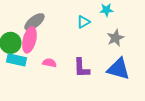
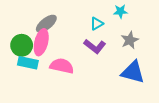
pink semicircle: (49, 63) -> (62, 66), size x1.6
purple L-shape: (81, 68) -> (95, 46), moved, turned -50

